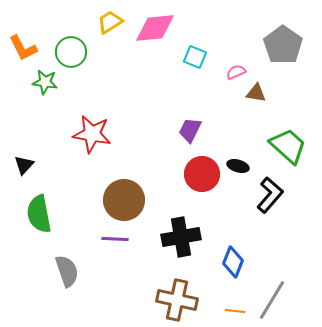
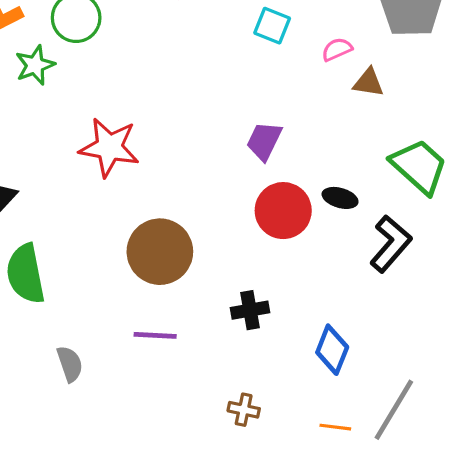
green star: (45, 82) -> (35, 65), turned -30
black cross: (181, 237) -> (250, 310), size x0.6
purple line: (115, 239) -> (155, 335), moved
gray semicircle: (67, 271) -> (70, 364), size x0.7
brown cross: (177, 300) -> (244, 410), size x0.5

